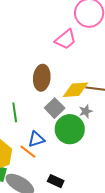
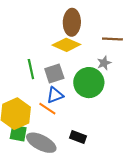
brown ellipse: (42, 78) -> (72, 22), moved
yellow diamond: (75, 90) -> (66, 45), moved, turned 32
gray square: (55, 108) -> (54, 73), moved, turned 30

